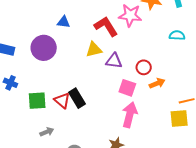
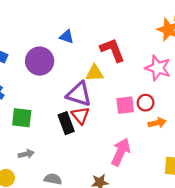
pink star: (130, 15) -> (158, 68), moved
purple triangle: (114, 61) -> (79, 94), moved, size x1.4
pink square: (127, 88) -> (125, 105), moved, turned -36
red triangle: (62, 100) -> (80, 115), moved

